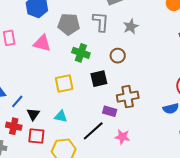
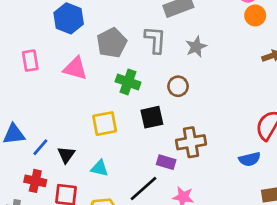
gray pentagon: (69, 24) -> (112, 43), turned -30
black triangle: (33, 114) -> (66, 155), moved

